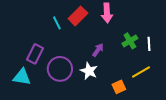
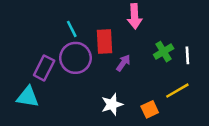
red rectangle: (78, 16) -> (104, 42), moved, turned -48
purple circle: (60, 69) -> (75, 58), moved
white star: (89, 71) -> (112, 104), moved, turned 30

